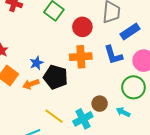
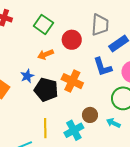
orange cross: (81, 57) -> (72, 81), moved, turned 30
orange arrow: (31, 84) -> (45, 54), moved
yellow line: (54, 116) -> (45, 128), turned 54

